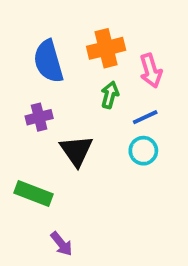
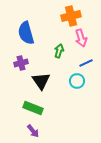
orange cross: (106, 48) -> (71, 16), moved
blue line: (145, 117) -> (86, 63), moved
green rectangle: (34, 193) -> (33, 108), moved

